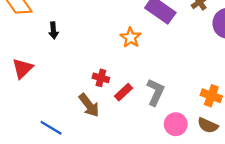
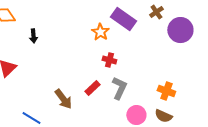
orange star: (131, 38) -> (100, 32), moved
red cross: (101, 78) -> (109, 60), moved

